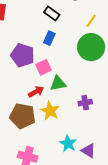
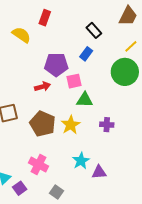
purple pentagon: (23, 55) -> (56, 65), turned -30
red arrow: (36, 92) -> (42, 87), moved
purple triangle: (88, 151) -> (99, 172), turned -49

